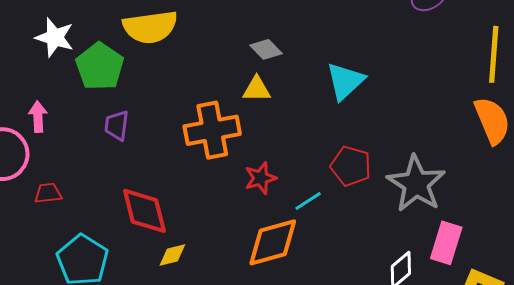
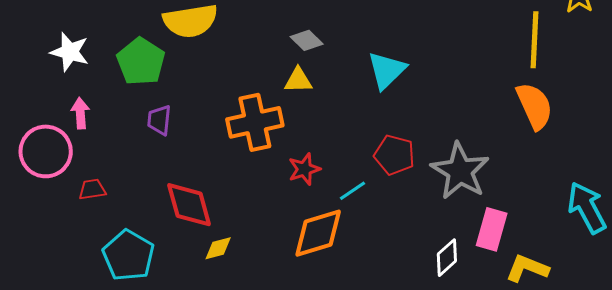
white star: (55, 37) -> (70, 52), moved

